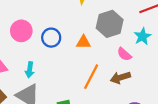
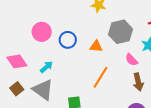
cyan arrow: (30, 70) -> (46, 67), turned -144
brown arrow: (120, 78) -> (138, 82), moved, turned -90

